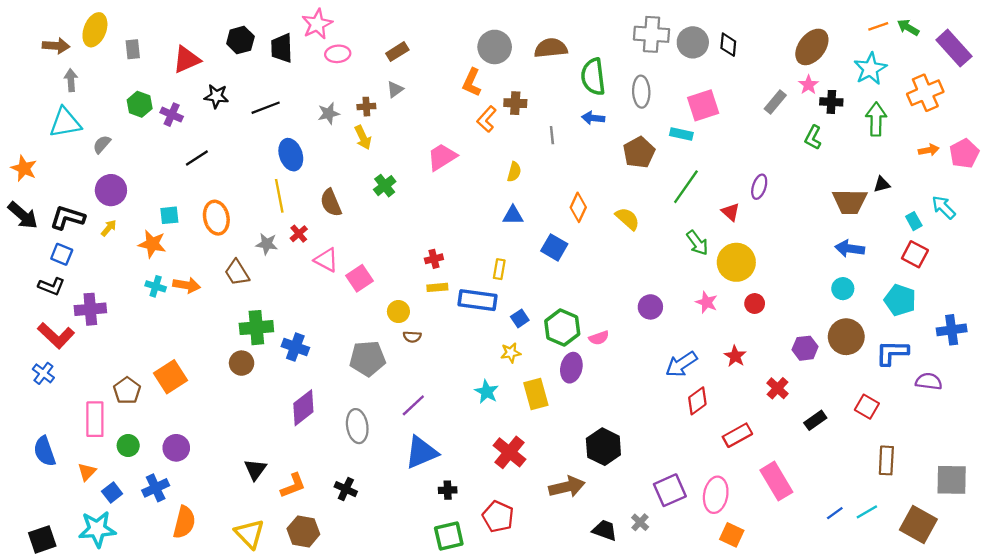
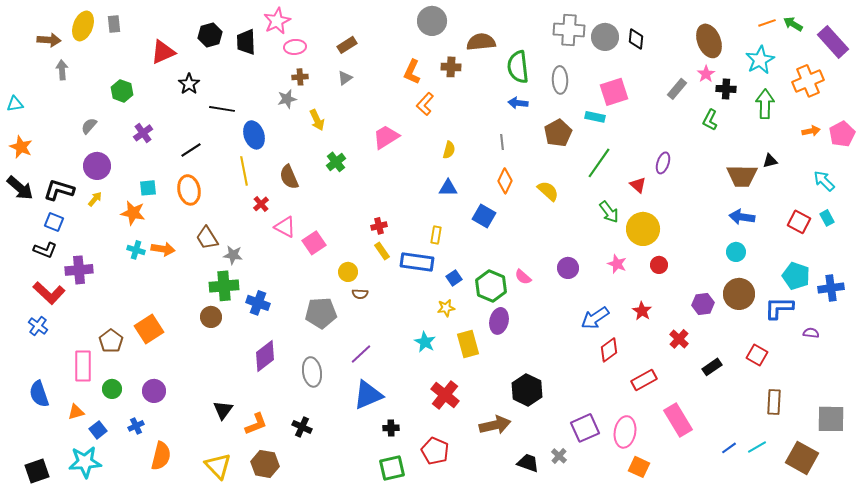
gray circle: (495, 47) -> (432, 21), moved
brown ellipse: (812, 47) -> (709, 41), turned -60
gray rectangle: (133, 49) -> (114, 24), moved
black star: (216, 96) -> (189, 84), turned 30
brown cross: (515, 103) -> (451, 67), moved
brown cross: (366, 107) -> (300, 77), moved
black line: (266, 108) -> (222, 109), moved, turned 30
purple cross: (172, 115) -> (143, 133), moved, turned 30
cyan triangle: (65, 123) -> (15, 104), moved, size x0.6
gray line: (552, 135) -> (502, 142), moved
black line: (197, 158) -> (191, 150), moved
cyan rectangle: (914, 221) -> (827, 218), moved
gray star: (267, 244) -> (233, 255), moved
yellow rectangle: (437, 287) -> (382, 251), turned 60
cyan pentagon: (900, 300) -> (796, 276), moved
pink semicircle: (599, 338) -> (523, 277), moved, turned 60
purple semicircle: (929, 381) -> (811, 333), size x0.7
orange triangle: (87, 472) -> (76, 412), turned 30
blue cross: (156, 488) -> (136, 426), size x0.7

